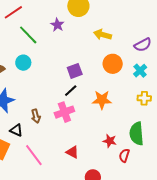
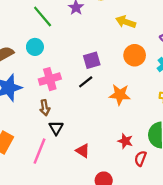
pink cross: (64, 112) -> (50, 79), moved
black triangle: (16, 130) -> (56, 128), moved, turned 32
pink line: (34, 155) -> (40, 151), turned 55

